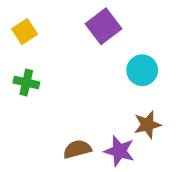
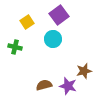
yellow square: (25, 32) -> (27, 22), moved
cyan circle: (142, 70) -> (53, 39), moved

